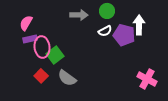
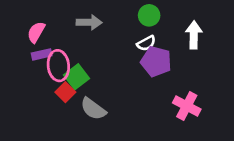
gray arrow: (79, 15) -> (89, 22), moved
purple pentagon: (124, 35) -> (156, 61), moved
red square: (41, 76) -> (65, 92), moved
pink cross: (147, 79) -> (187, 106), moved

